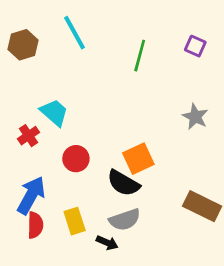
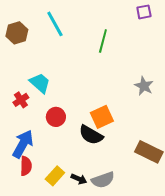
purple square: (195, 46) -> (144, 12), moved, turned -35
gray semicircle: (125, 220) -> (103, 180), moved
yellow rectangle: (75, 221) -> (55, 176), moved, turned 60

